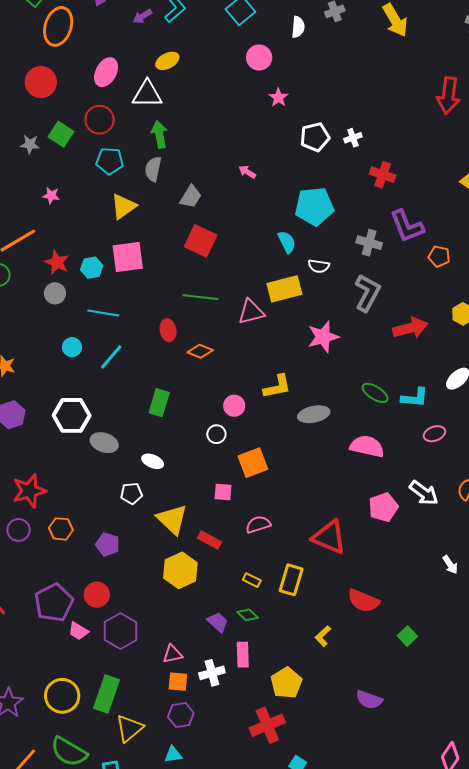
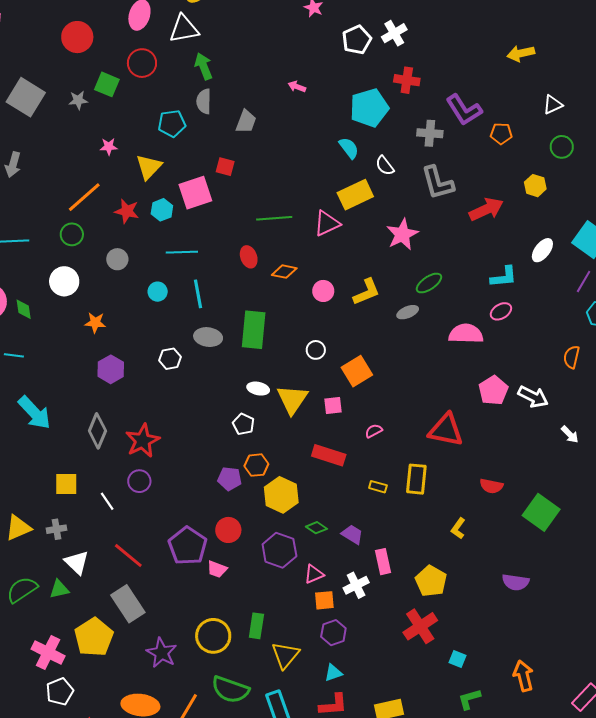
white cross: (353, 138) -> (394, 33), size x1.4
cyan pentagon: (110, 161) -> (172, 123), moved
red cross: (383, 175) -> (407, 80), moved
yellow triangle: (123, 206) -> (149, 167), moved
red square: (201, 241) -> (225, 167), moved, size x0.6
white semicircle: (319, 266) -> (385, 166), turned 55
gray circle: (55, 293) -> (117, 259), moved
gray L-shape: (367, 293) -> (438, 183), turned 147
cyan line: (111, 357) -> (198, 294), turned -40
green ellipse: (375, 393) -> (429, 283), moved, turned -56
green rectangle: (159, 403) -> (254, 330), size x1.4
pink circle: (234, 406) -> (323, 291), moved
gray ellipse: (314, 414) -> (408, 312), size x0.7
white hexagon: (72, 415) -> (170, 359), size x0.6
pink ellipse: (434, 434) -> (501, 311), moved
gray ellipse: (104, 443) -> (208, 337), moved
white pentagon: (131, 493) -> (243, 424), turned -30
white arrow: (424, 493) -> (533, 397), moved
yellow triangle: (172, 519) -> (292, 399), moved, turned 32
pink semicircle: (258, 524) -> (374, 431), size x0.7
orange hexagon: (61, 529) -> (256, 465), moved
red rectangle: (209, 540) -> (329, 455), size x1.4
yellow hexagon: (180, 570) -> (281, 495), moved
red semicircle: (363, 601) -> (491, 486), size x0.7
green diamond: (248, 615) -> (316, 528), moved
purple hexagon: (120, 631) -> (279, 550), moved
green square: (407, 636) -> (541, 512), size x1.8
green rectangle: (107, 694) -> (256, 626), size x0.7

